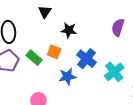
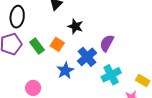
purple semicircle: (118, 27) -> (107, 43), moved
blue star: (67, 77) -> (65, 71), turned -30

